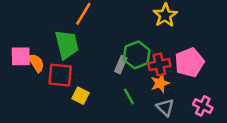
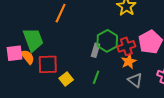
green trapezoid: (67, 45) -> (33, 40), moved
yellow square: (81, 96) -> (66, 79), turned 32
green line: (129, 96) -> (96, 77), moved, turned 56

